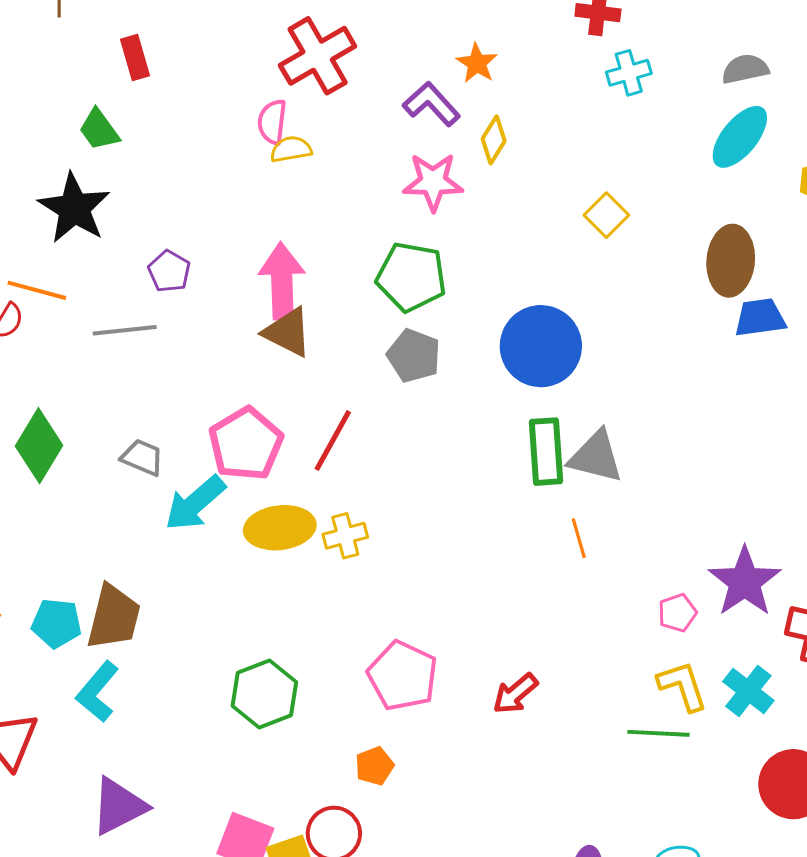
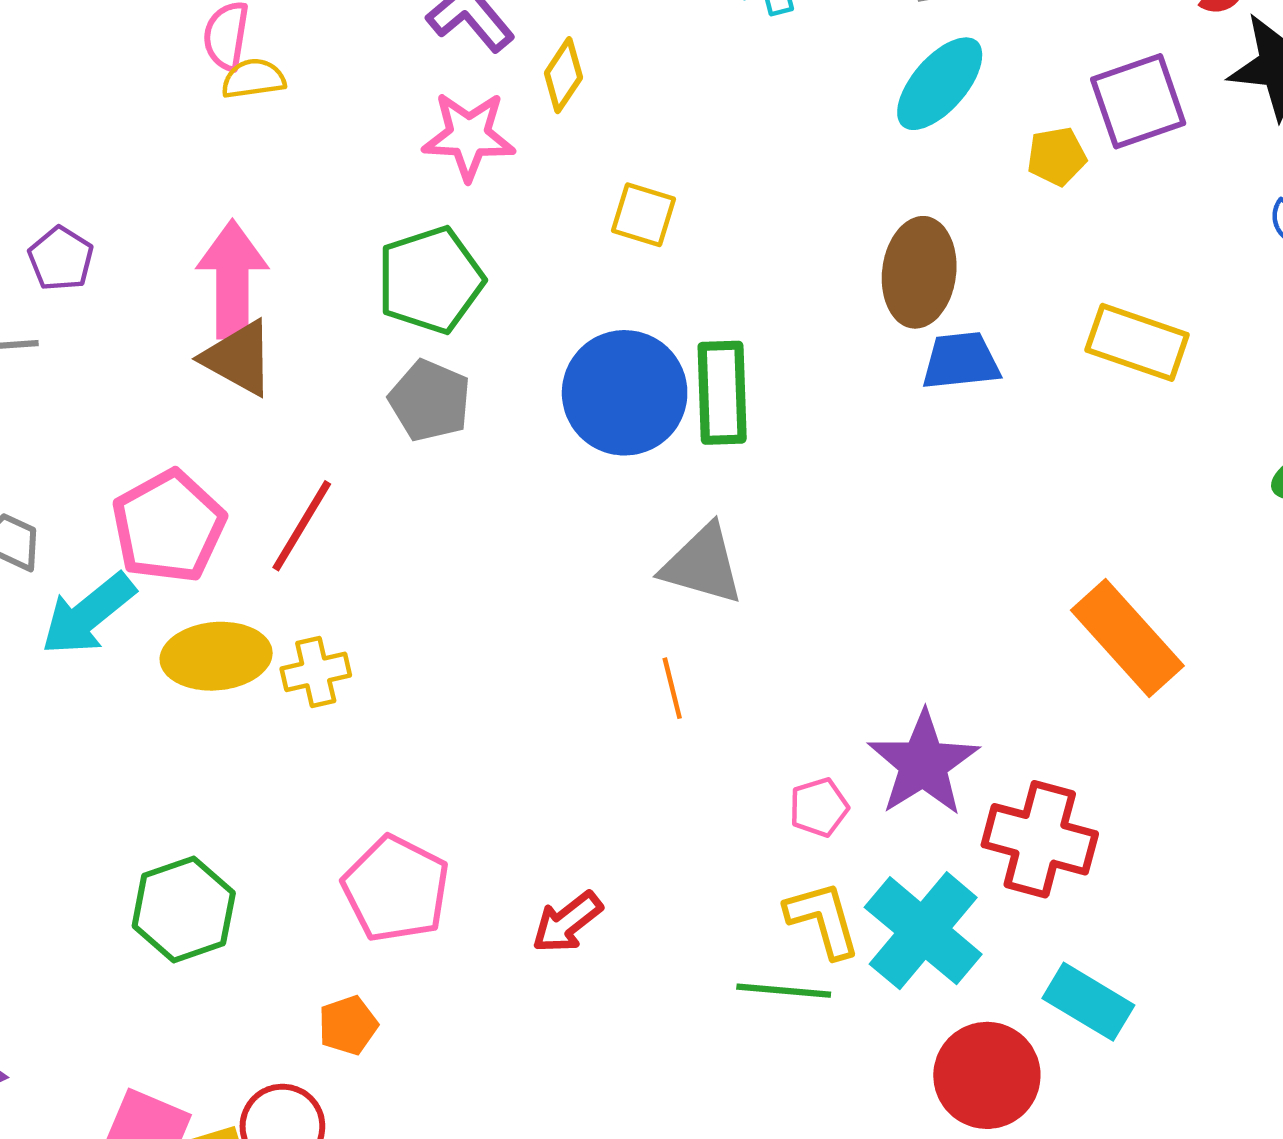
yellow square: (606, 215) -> (643, 215), moved, turned -30
green pentagon: (411, 277) -> (430, 280), turned -30
green rectangle: (546, 452) -> (722, 393), moved
cyan cross: (748, 691) -> (923, 931), size x1.5

